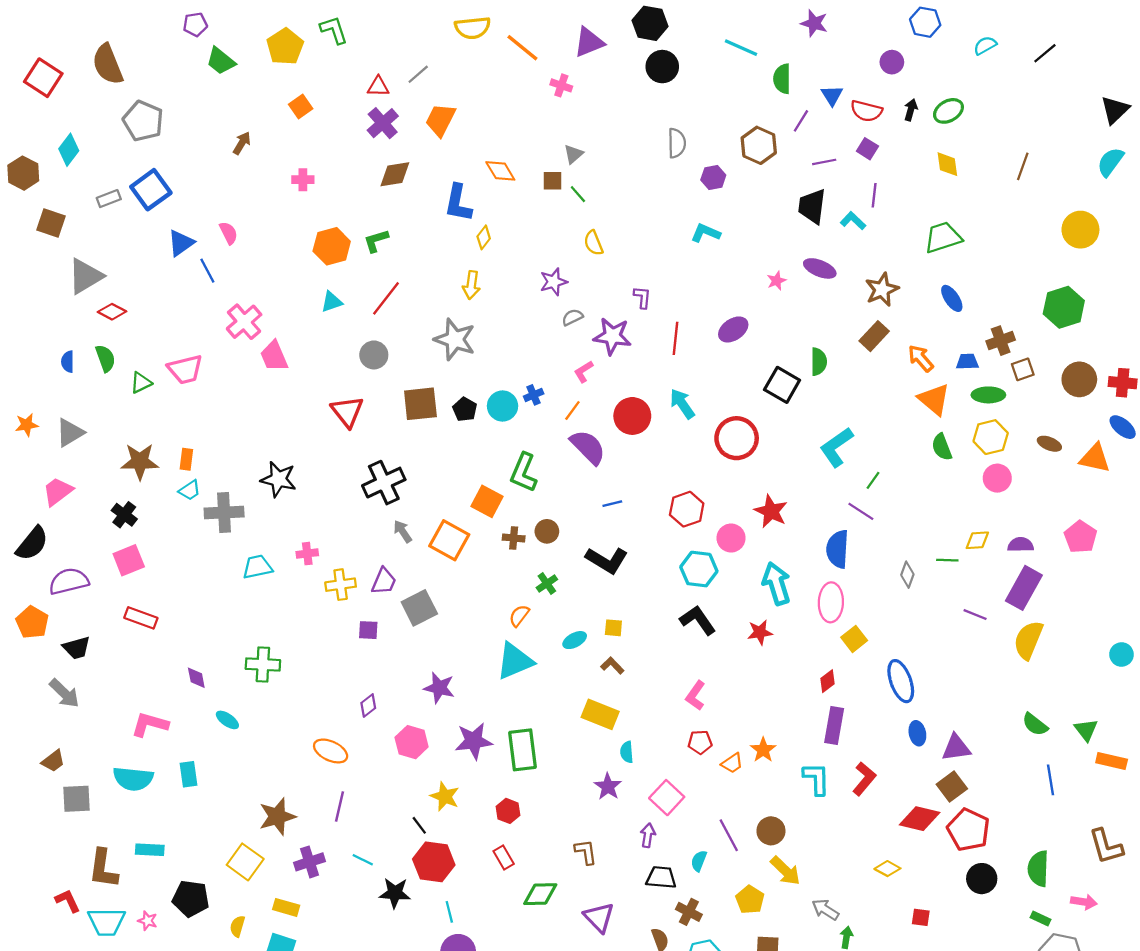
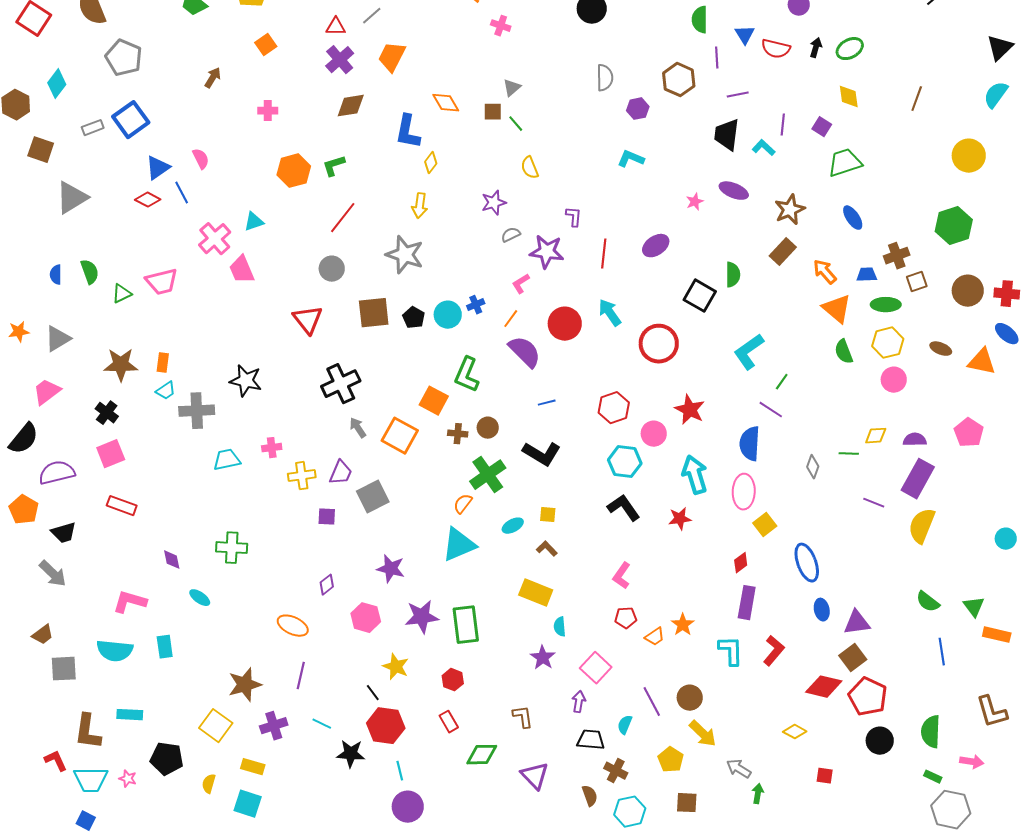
purple line: (801, 121) -> (717, 58), turned -35
purple square: (867, 149) -> (822, 127), moved
cyan triangle: (332, 302) -> (254, 222), moved
red diamond: (112, 312) -> (148, 200), moved
green cross: (547, 583) -> (488, 475), size x1.8

